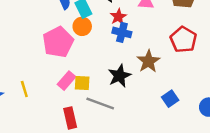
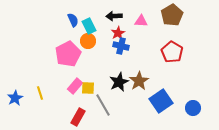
brown star: (148, 61) -> (139, 81), moved
blue square: (170, 99) -> (161, 101), size x1.6
gray line: (100, 103) -> (103, 105), turned 40
red rectangle: (70, 118) -> (78, 117), turned 42

